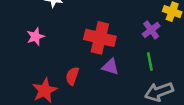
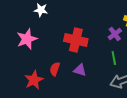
pink star: (35, 37) -> (27, 39), size x1.5
purple triangle: (110, 67) -> (80, 70), moved

